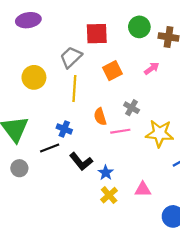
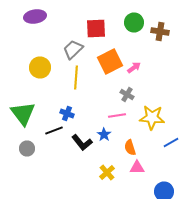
pink arrow: (152, 68) -> (134, 68), moved
orange square: (112, 71) -> (110, 62), size x1.4
orange semicircle: (100, 117) -> (130, 148), moved
blue star: (106, 173) -> (104, 134), moved

